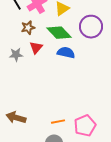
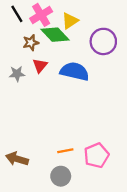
green diamond: (59, 33) -> (55, 35), moved
blue semicircle: (66, 53) -> (75, 71), size x1.4
brown arrow: (16, 118) -> (17, 159), moved

